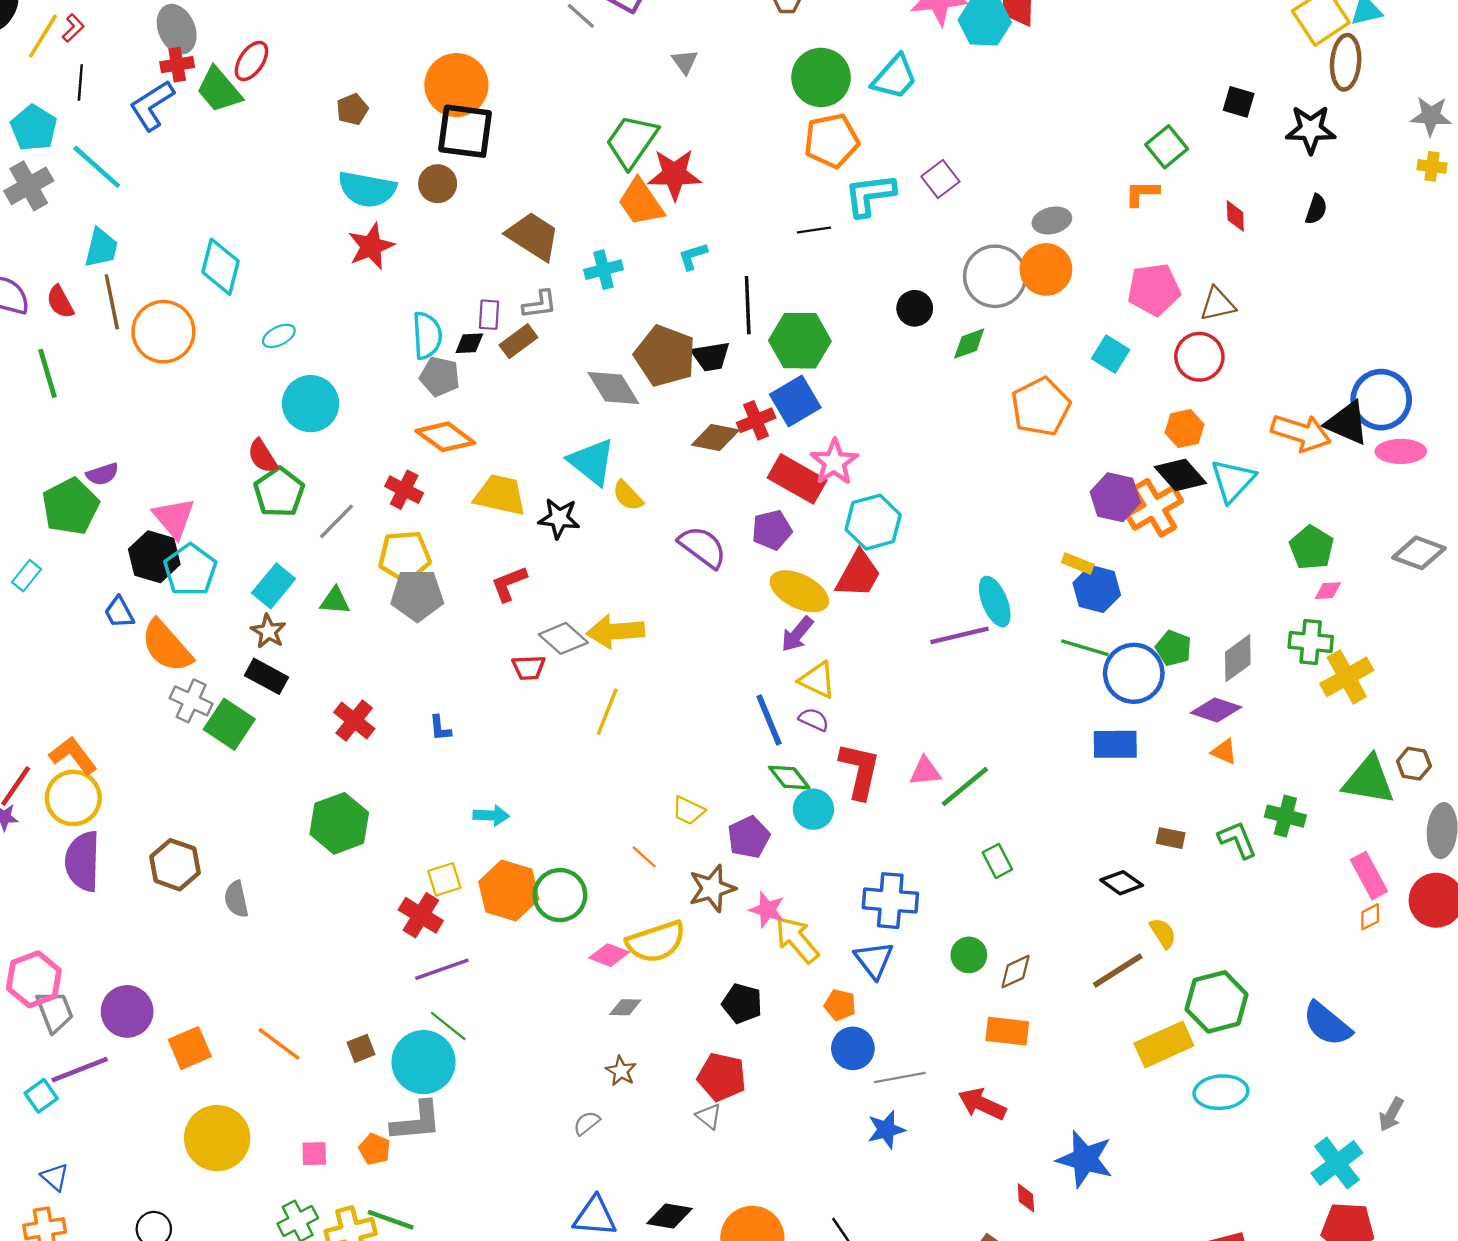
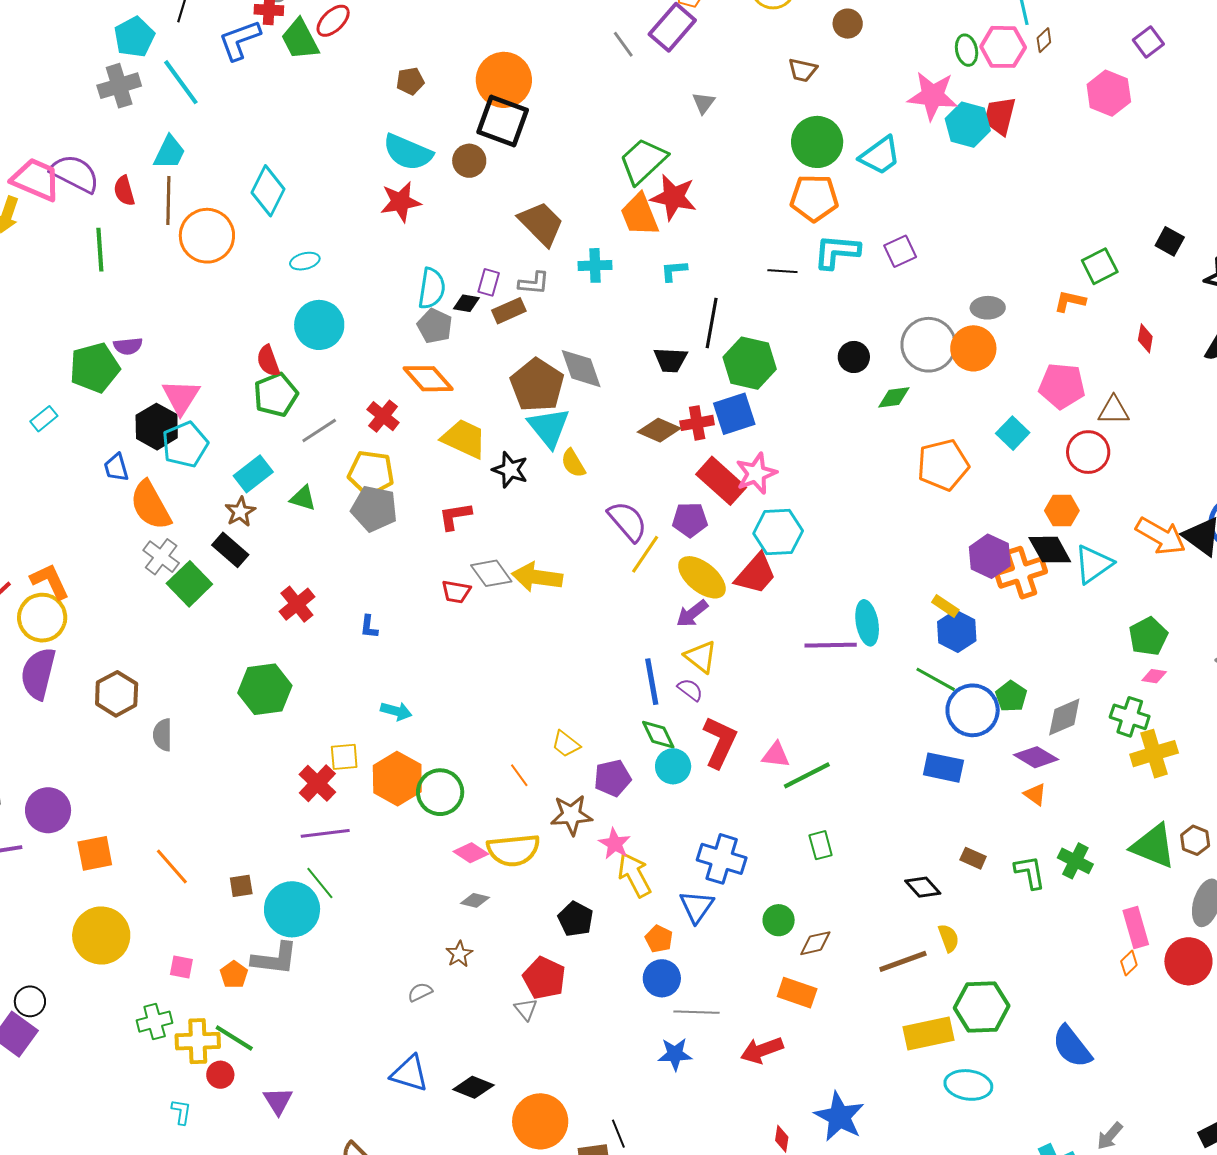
brown pentagon: (665, 356) -> (537, 385), moved
yellow line: (607, 712) -> (645, 554), moved
orange diamond: (1370, 917) -> (1129, 963), turned -30
red arrow: (982, 1104) -> (762, 1050), turned -57

